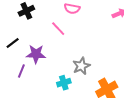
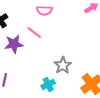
purple star: (36, 54) -> (14, 44), moved

